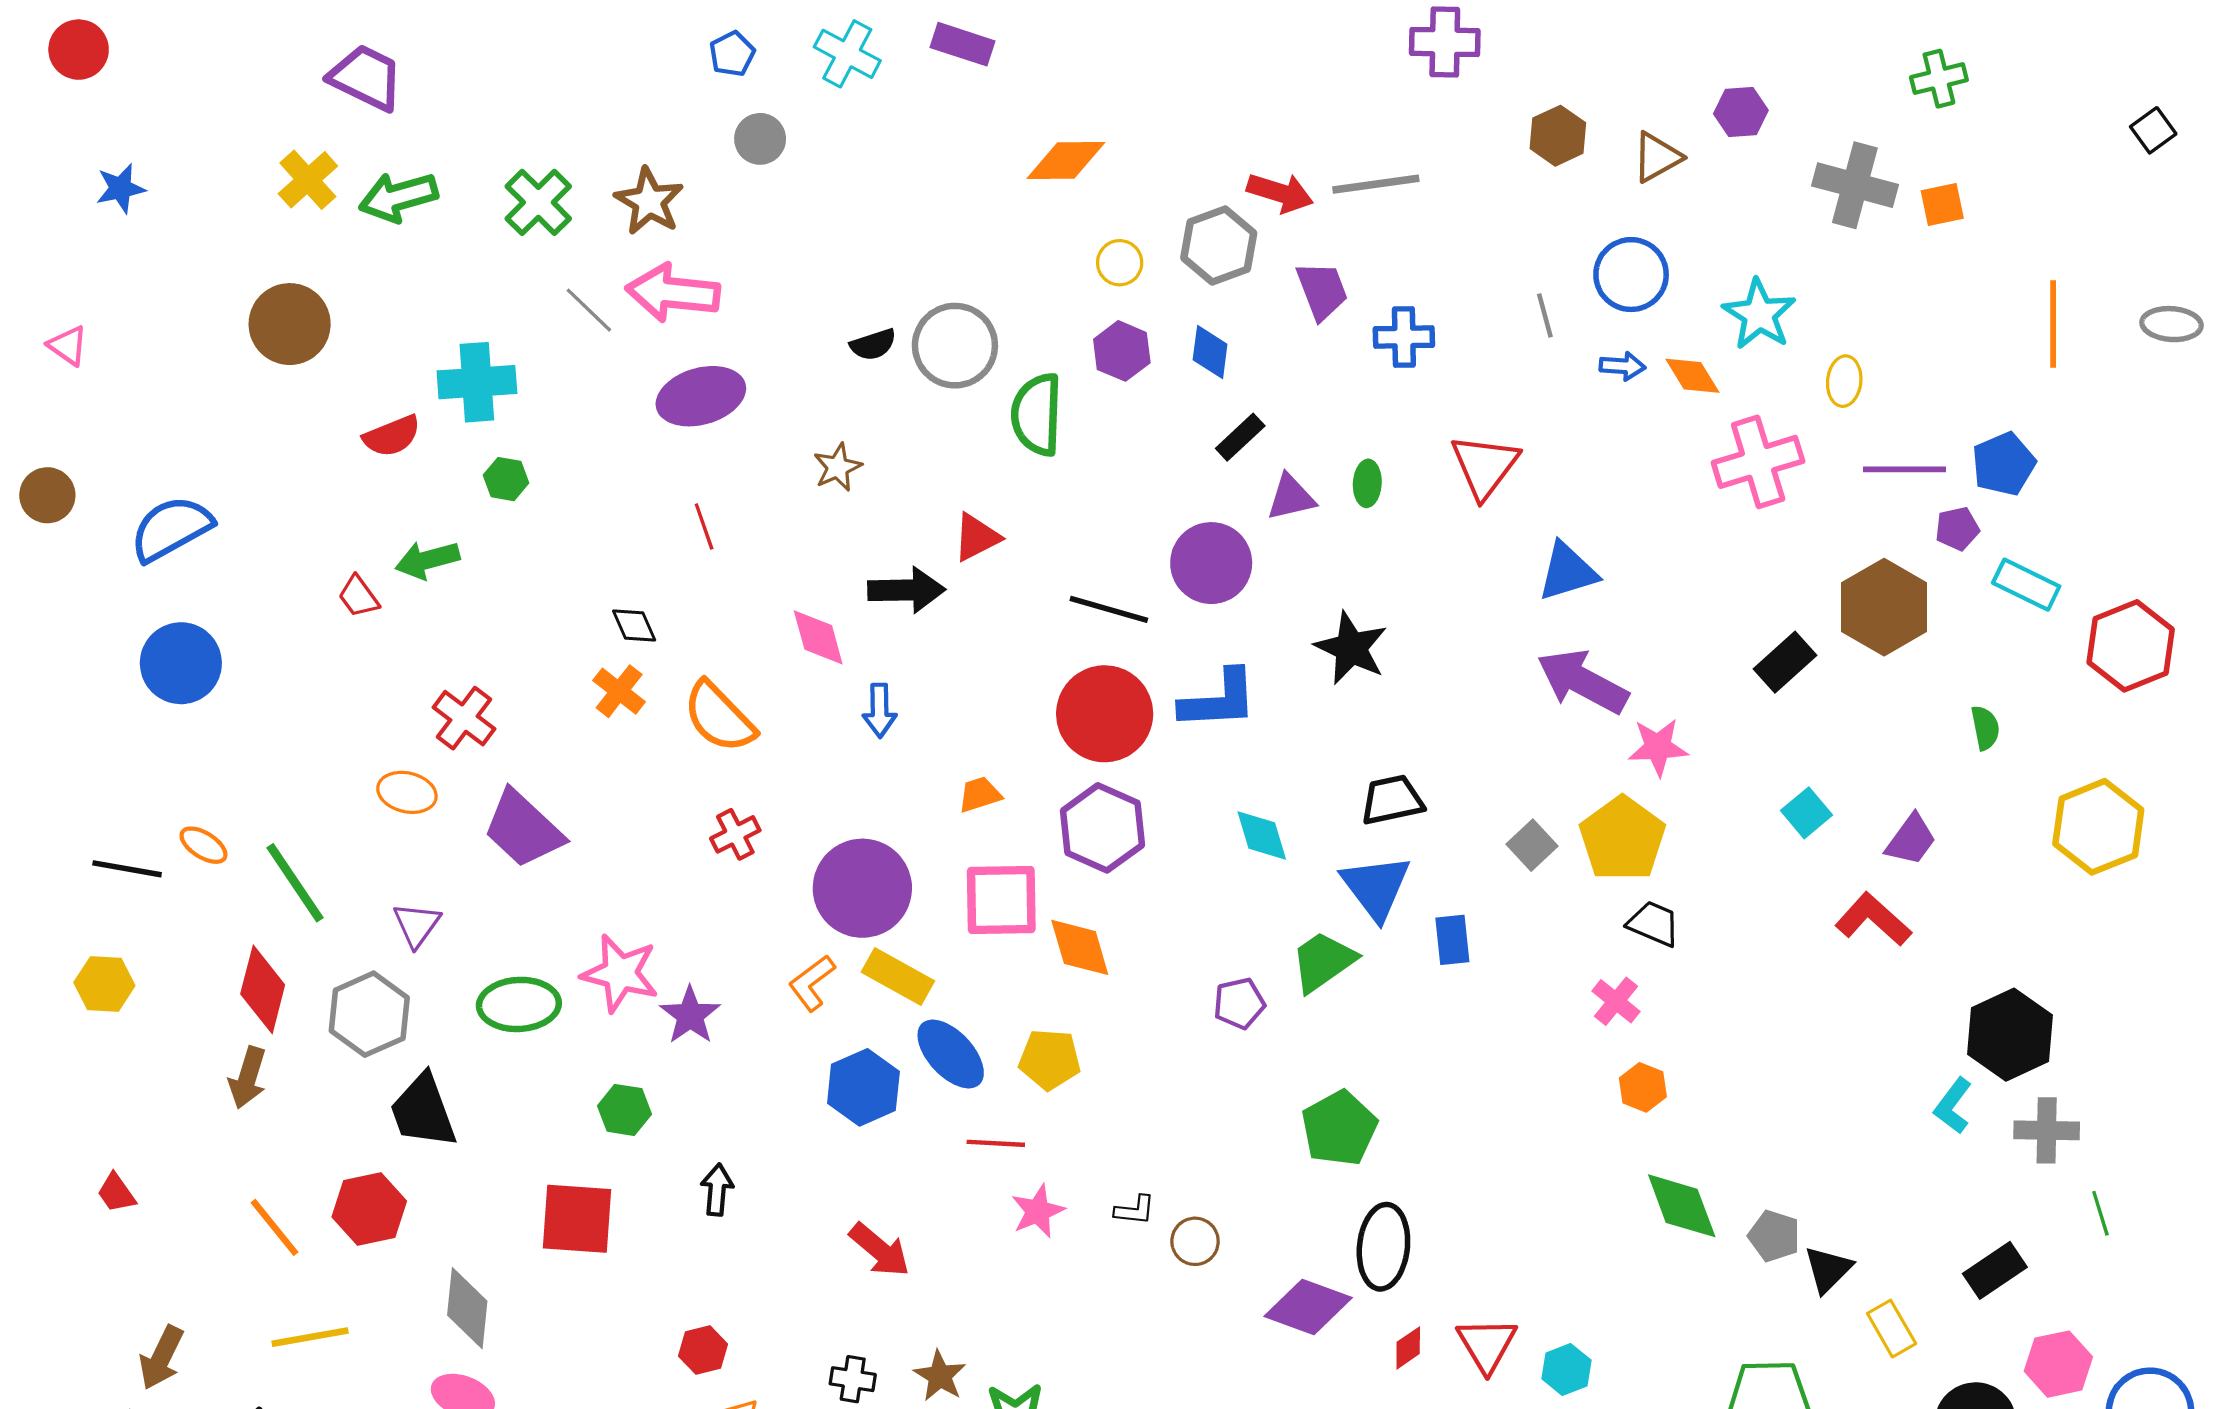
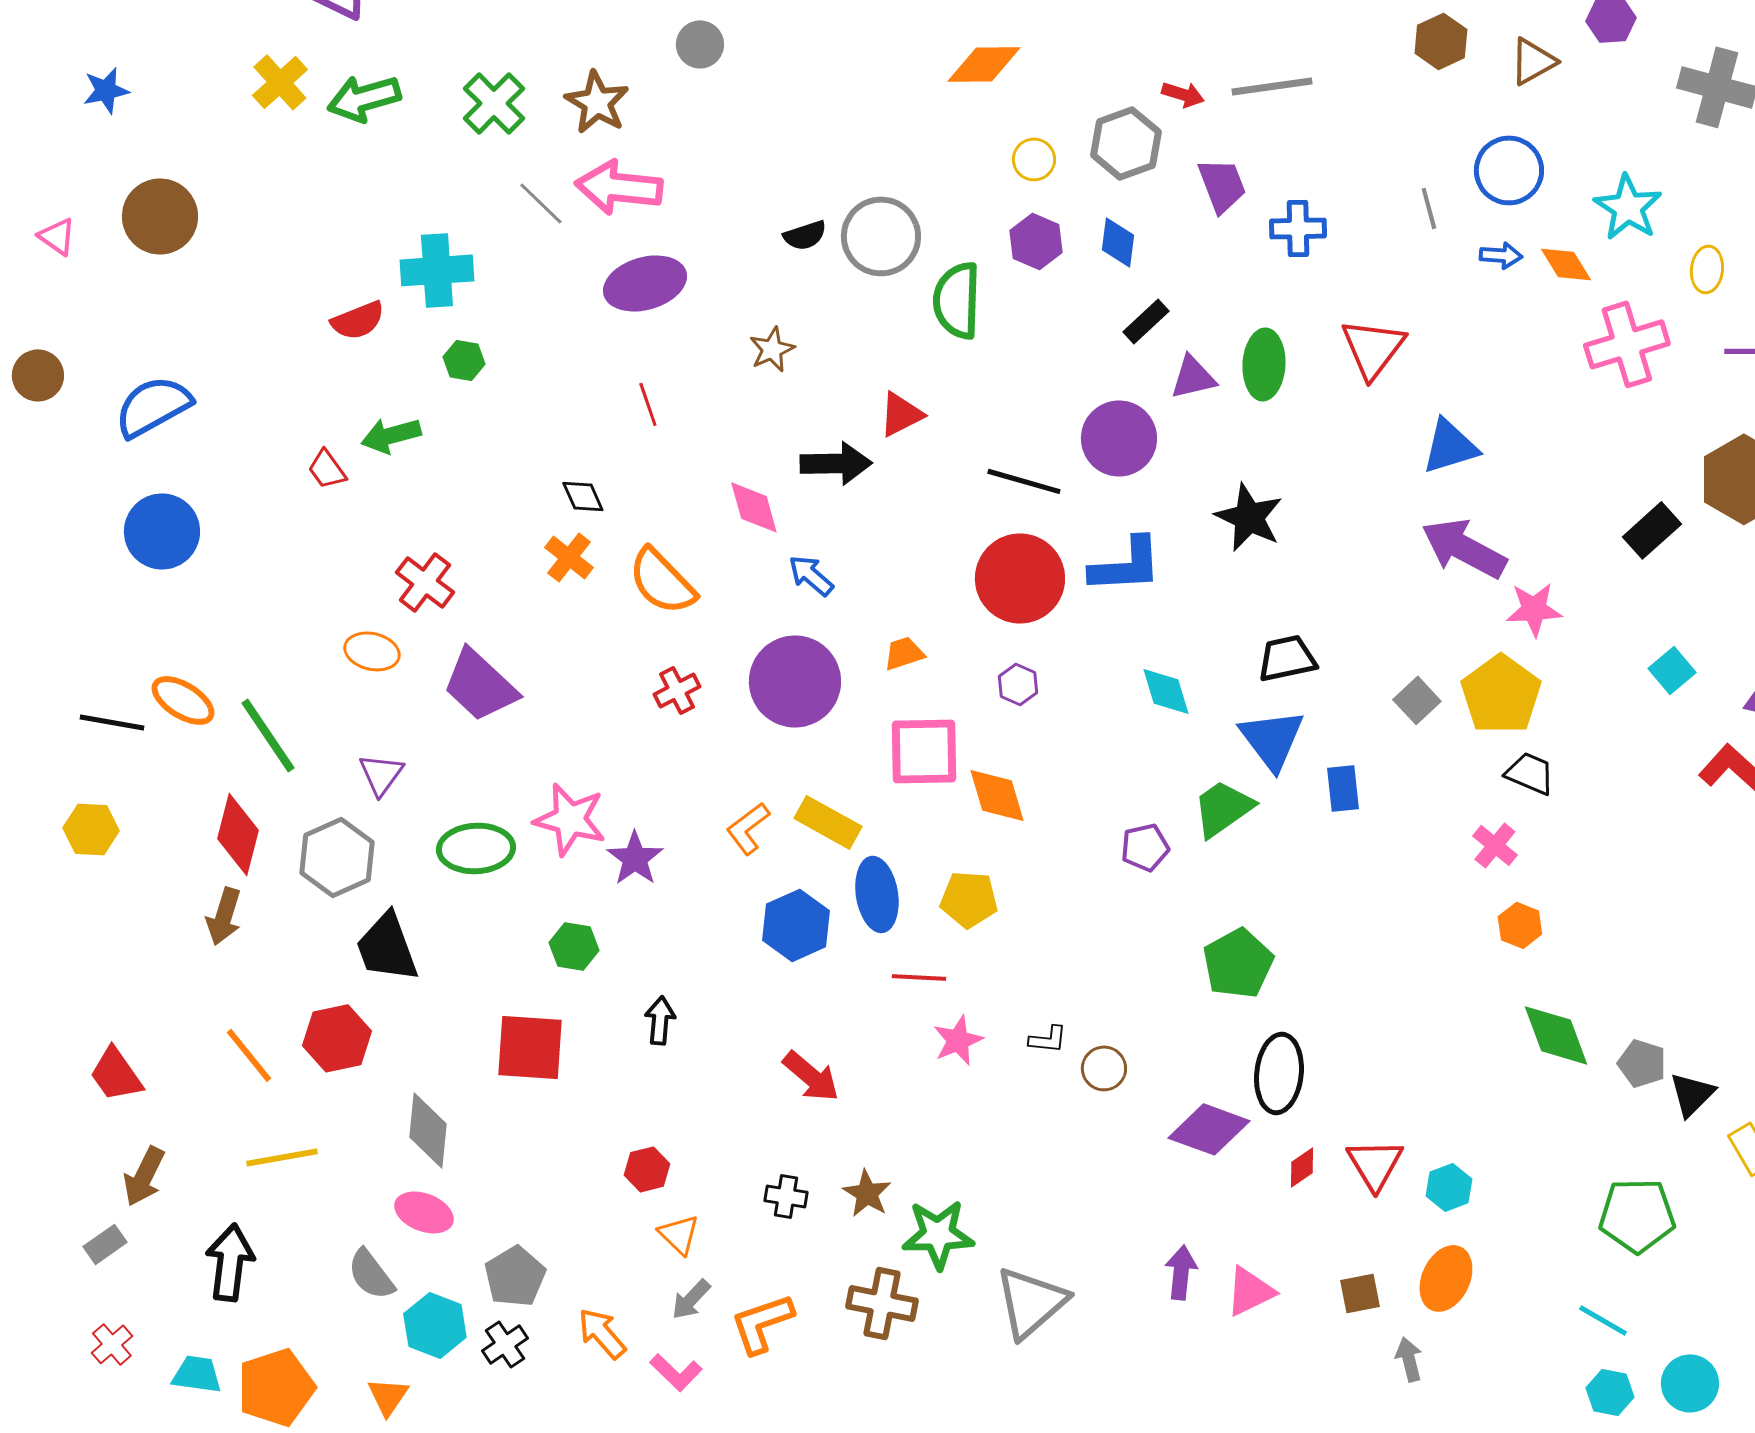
red arrow: (1280, 193) -> (1183, 94), size x0.7
brown circle: (290, 324) -> (160, 216), moved
green ellipse: (1367, 483) -> (1264, 364), size x1.6
blue arrow: (880, 711) -> (811, 575), turned 132
purple hexagon: (1102, 828) -> (1018, 684), size x0.5
orange ellipse: (203, 845) -> (183, 700), size x1.4
purple circle: (862, 888) -> (795, 681), moved
blue ellipse: (951, 1054) -> (877, 894), turned 34
red trapezoid: (116, 1193) -> (116, 1074), moved, size x1.5

